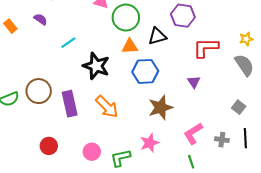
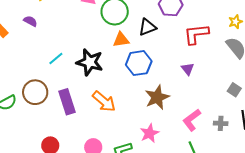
cyan line: (68, 43) -> (56, 59), moved

